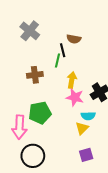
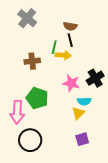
black line: (63, 50) -> (70, 40), moved
yellow arrow: (72, 80) -> (63, 55), moved, turned 84
green pentagon: (40, 113) -> (37, 98), turned 30

